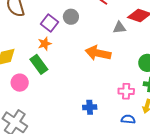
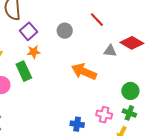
purple square: (49, 23) -> (28, 31), moved
blue cross: (90, 107) -> (77, 124), moved

